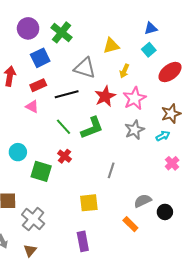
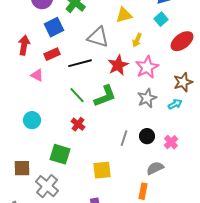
pink triangle: (32, 106) -> (37, 75), moved
pink cross: (172, 163) -> (171, 142), moved
green square: (41, 171) -> (60, 154), moved
black circle: (165, 212) -> (147, 136), moved
orange rectangle: (130, 224) -> (143, 191), turned 56

